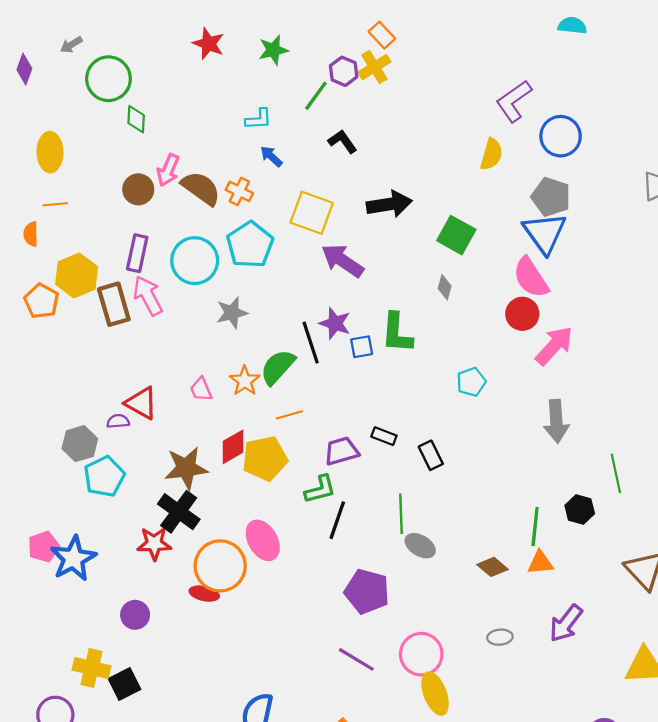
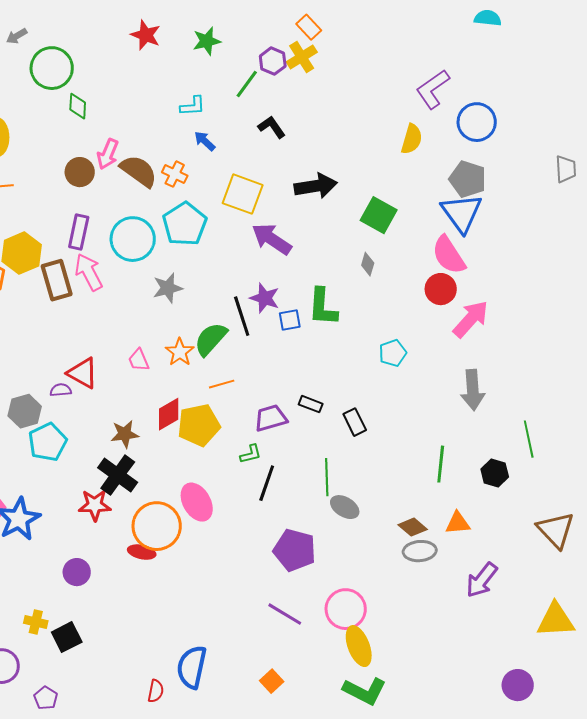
brown star: (186, 468) -> (125, 434), size x0.7
green L-shape: (320, 489) -> (251, 454), size x0.7
green line: (535, 527) -> (441, 464), moved
gray ellipse: (500, 637) -> (420, 551), moved, size x1.4
yellow cross: (91, 668) -> (36, 622), size x0.7

